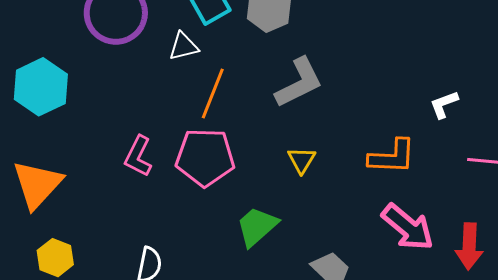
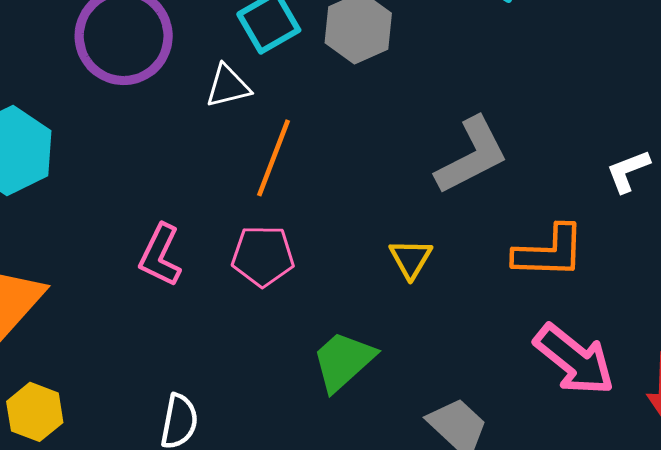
gray L-shape: (299, 83) -> (472, 156), moved
pink pentagon: (205, 157) -> (263, 256), size x0.7

